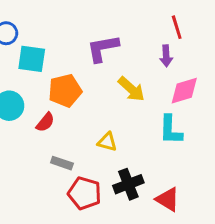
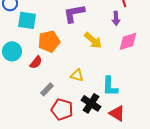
cyan L-shape: (171, 130) -> (110, 86), moved
gray rectangle: (62, 163) -> (47, 89), turned -64
black cross: (128, 184) -> (91, 103), turned -36

